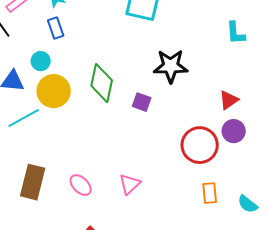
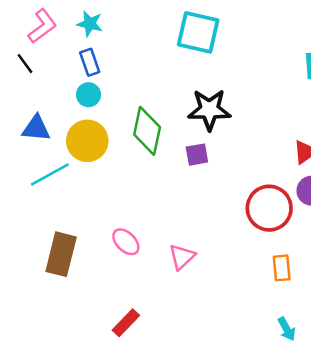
cyan circle: (41, 61) -> (88, 95), moved
black star: (171, 66) -> (209, 110), moved
purple square: (142, 102) -> (197, 155), turned -30
pink ellipse: (81, 185) -> (126, 242), moved

